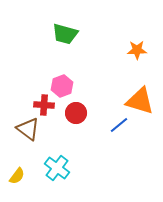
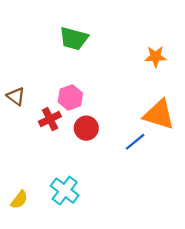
red cross: (44, 105) -> (50, 119), turned -30
brown triangle: (28, 129) -> (16, 96), moved, size x0.7

